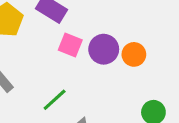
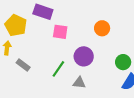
purple circle: (104, 49) -> (84, 56), moved

